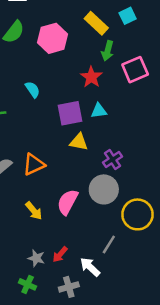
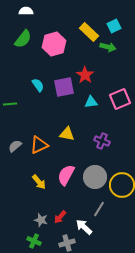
green arrow: (108, 51) -> (108, 47), moved, turned -91
pink square: (135, 70) -> (120, 99), moved
purple square: (70, 113) -> (64, 87), moved
yellow triangle: (79, 142) -> (67, 134), moved
purple cross: (113, 159) -> (102, 141), turned -35
gray circle: (104, 189) -> (95, 177), moved

